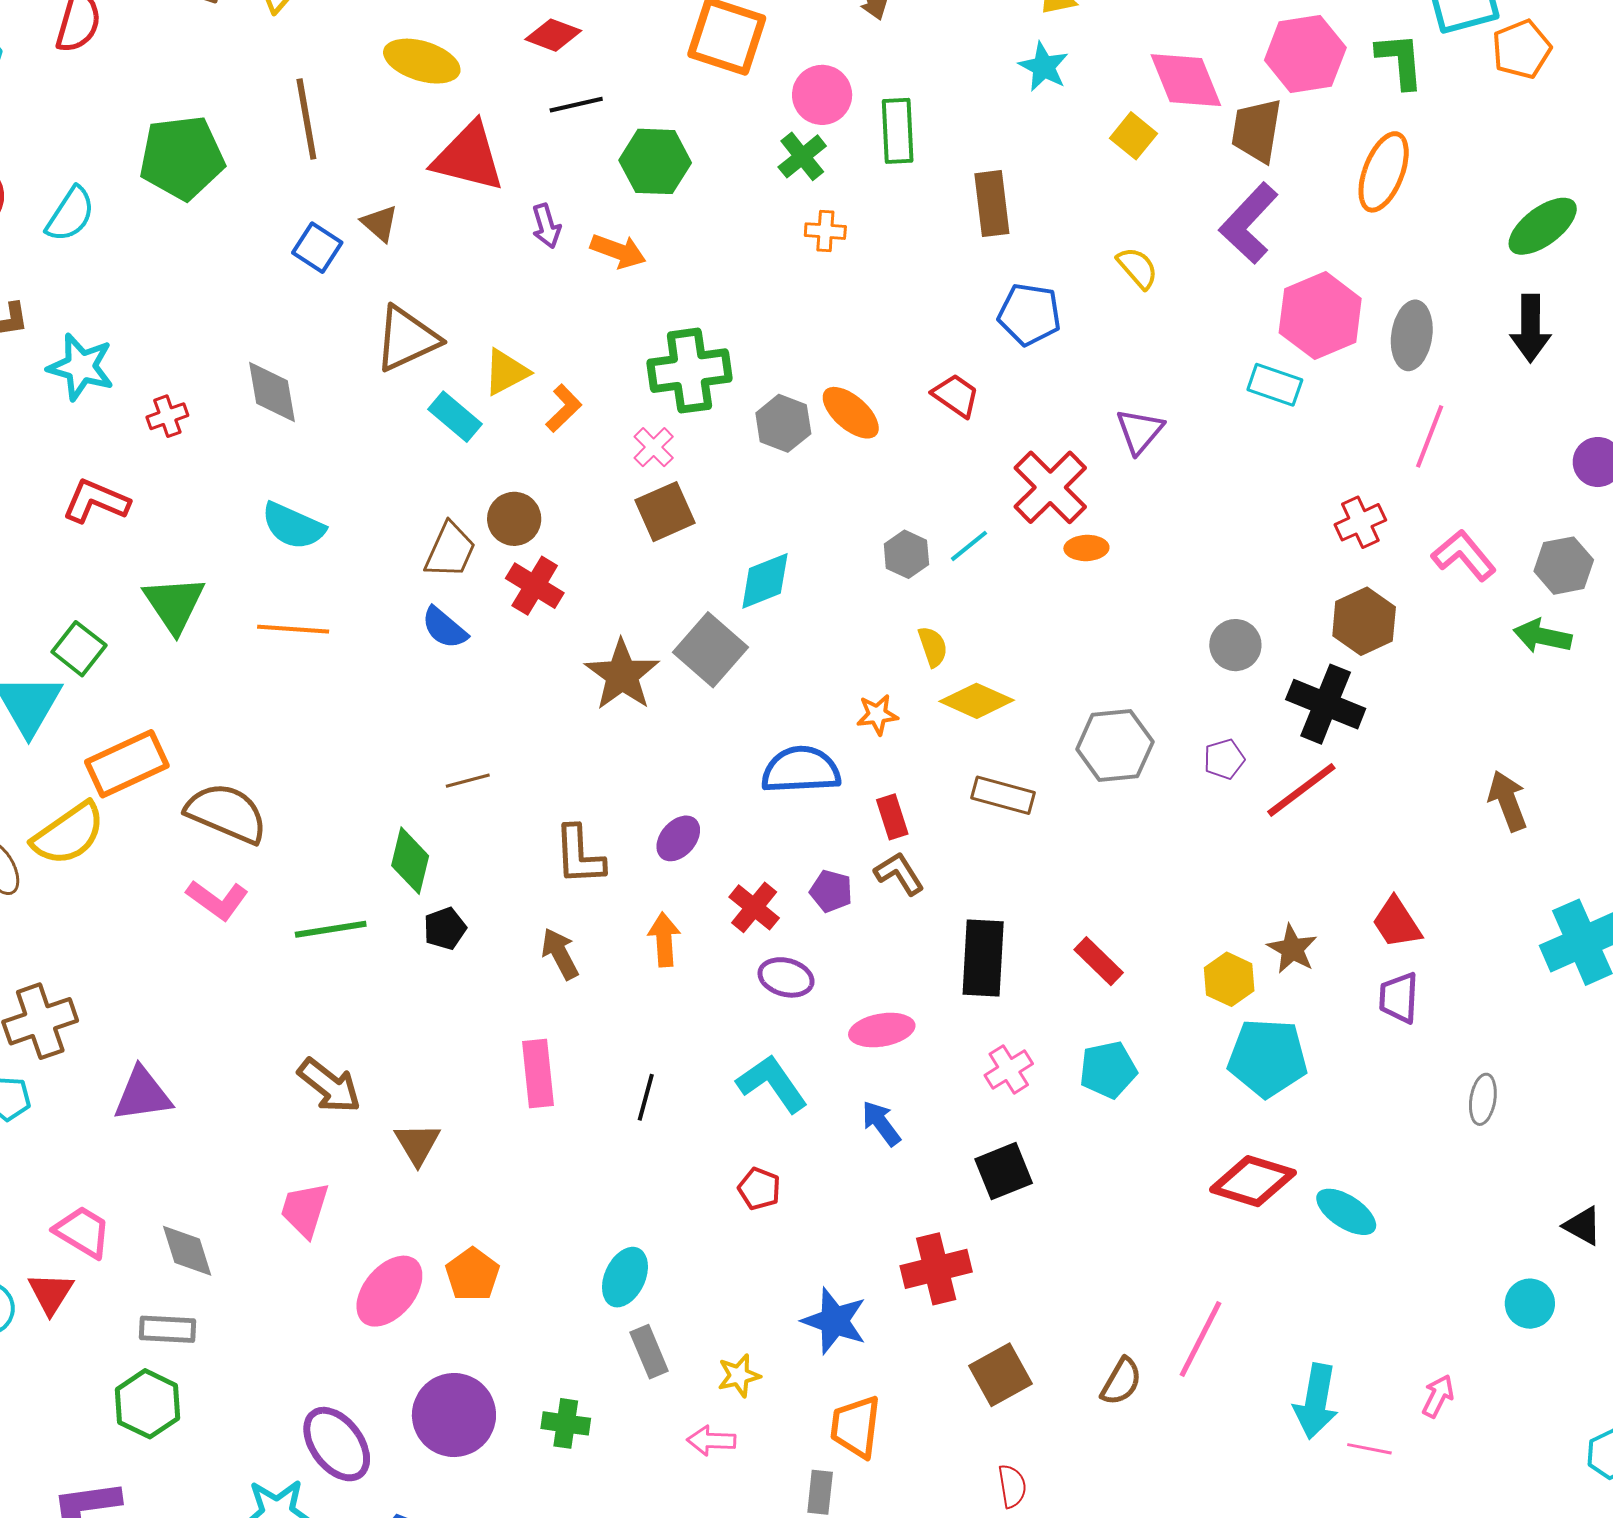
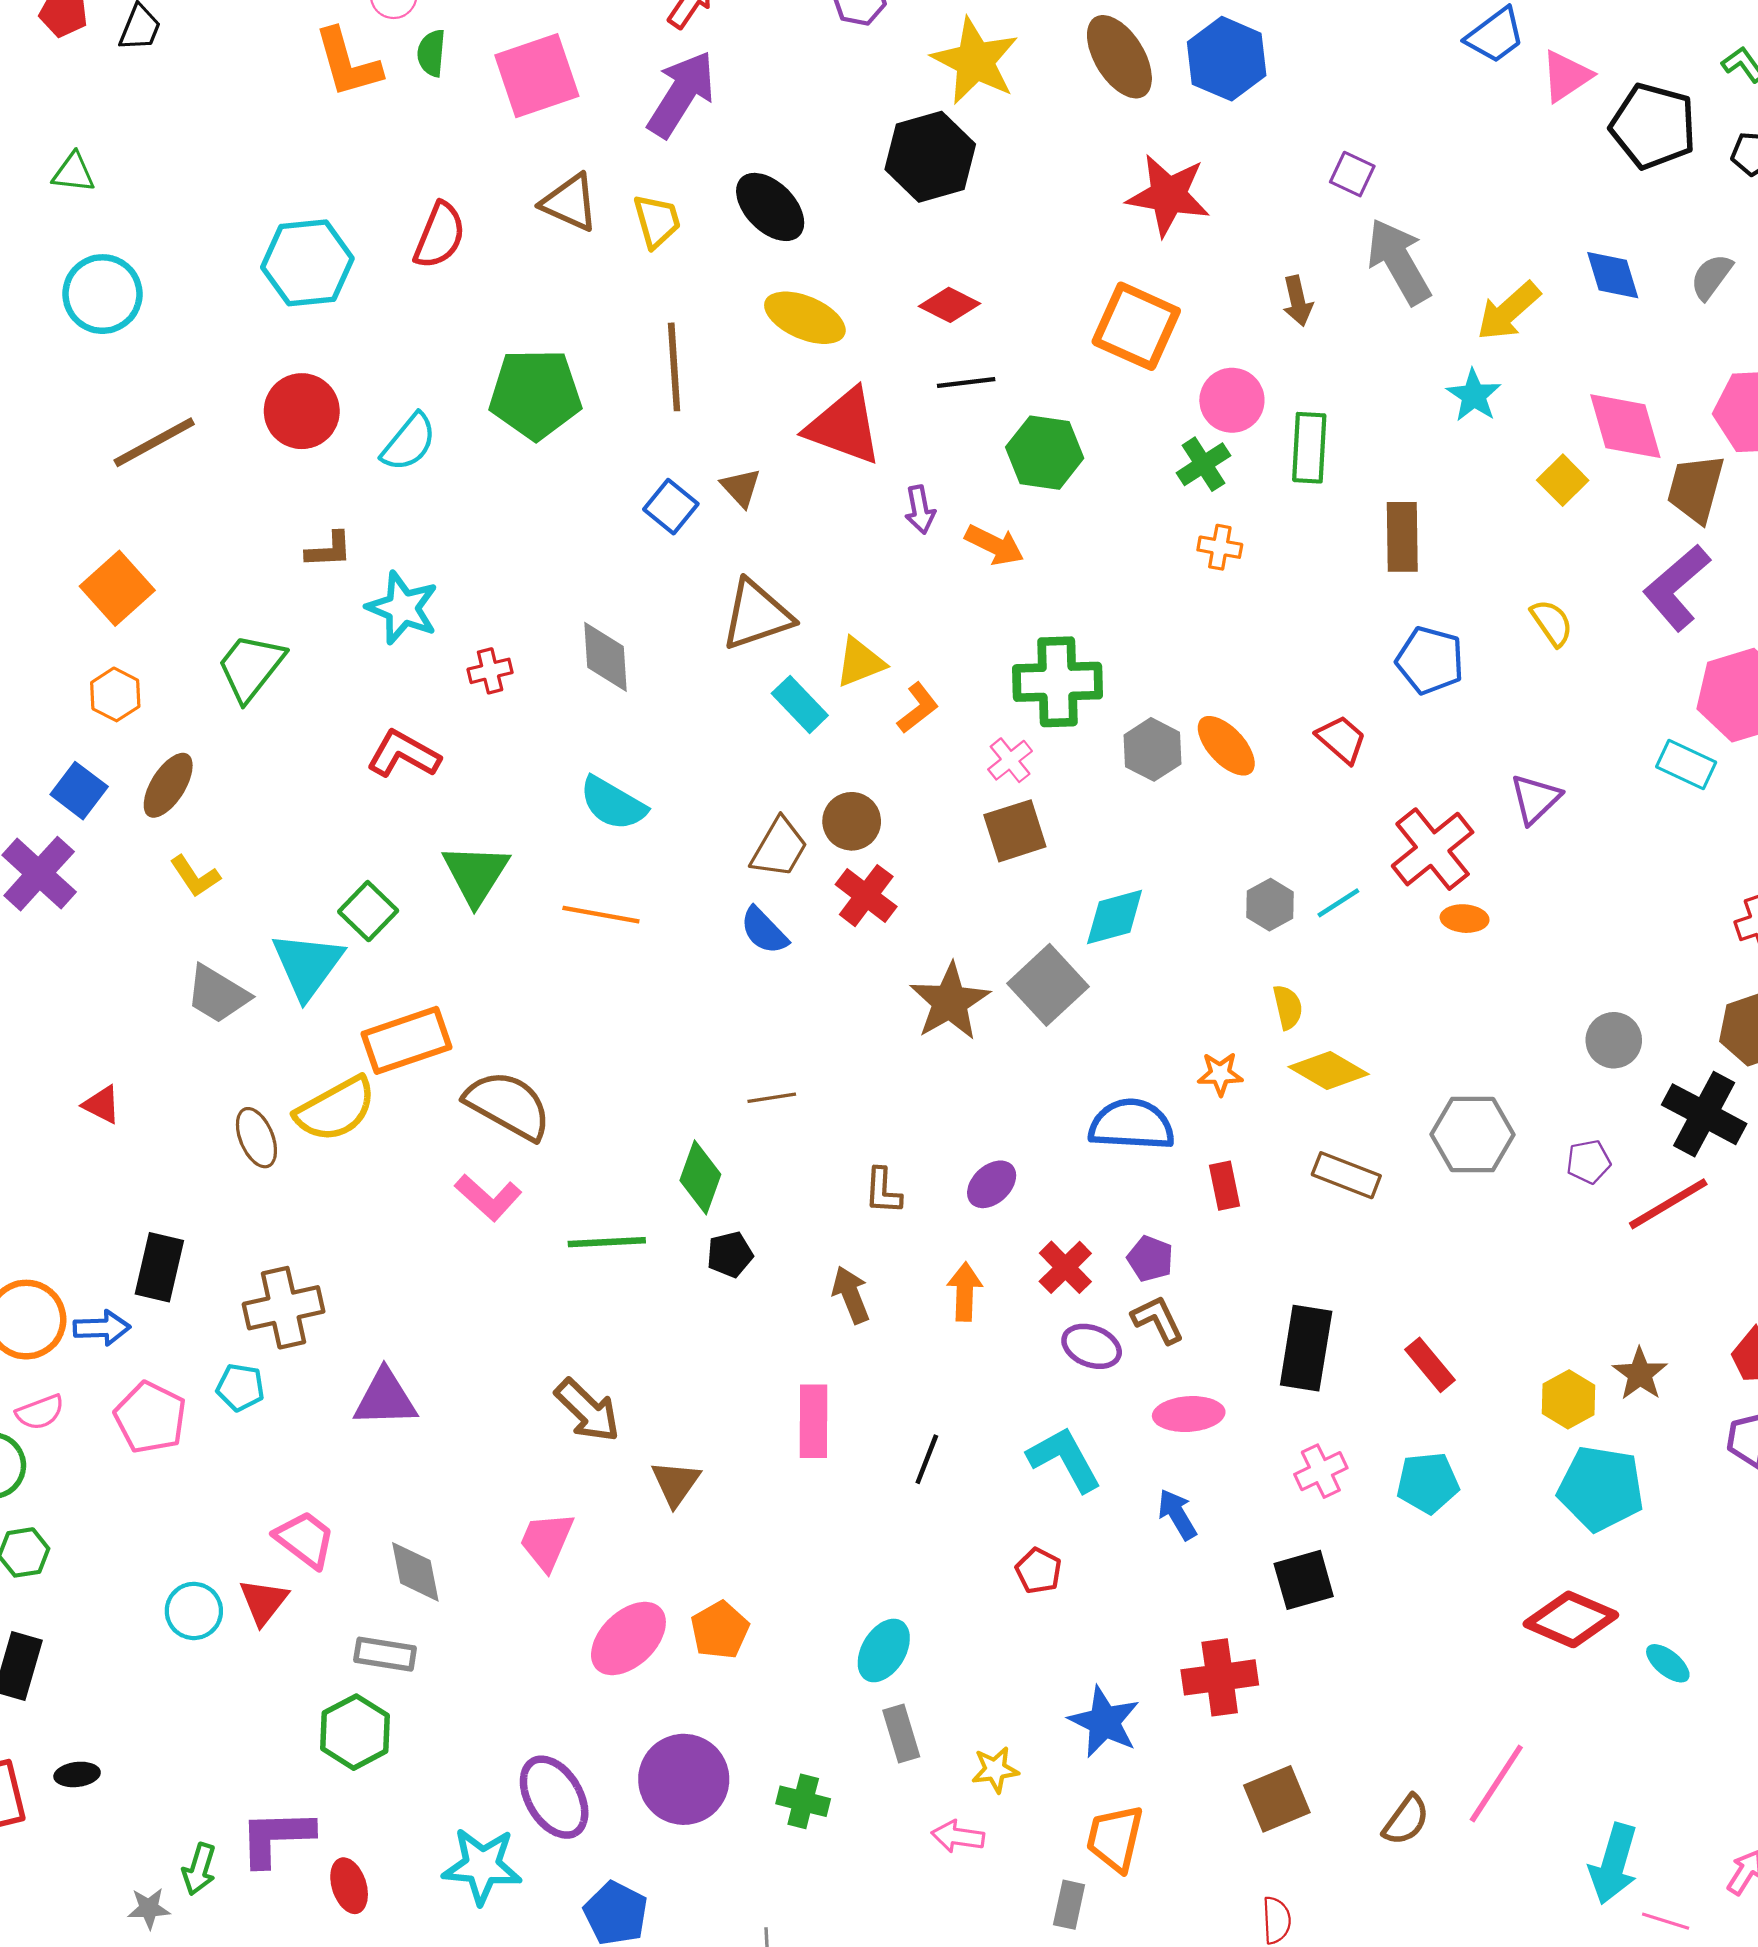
brown L-shape: (579, 855) -> (883, 1191), size x0.7
brown L-shape: (899, 873) -> (1158, 1320), moved
cyan ellipse: (1346, 1212) -> (1668, 1663), size x0.7

